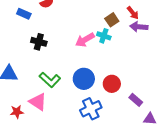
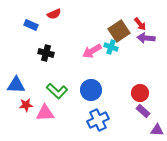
brown square: (112, 20) -> (119, 31), size x1.5
red circle: (112, 84) -> (140, 93), moved
pink triangle: (38, 102) -> (45, 113), turned -36
red star: (17, 112) -> (26, 105), moved

